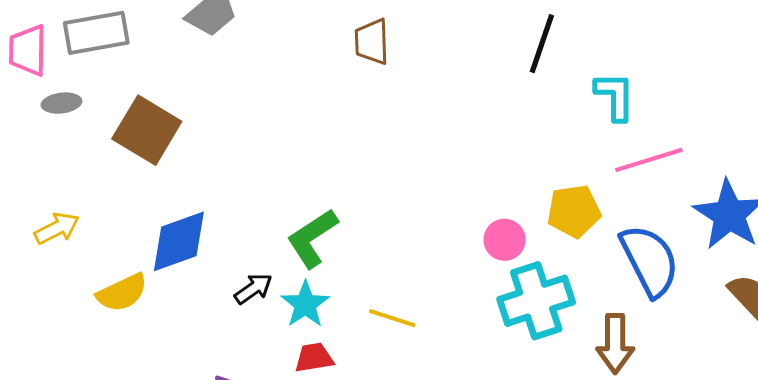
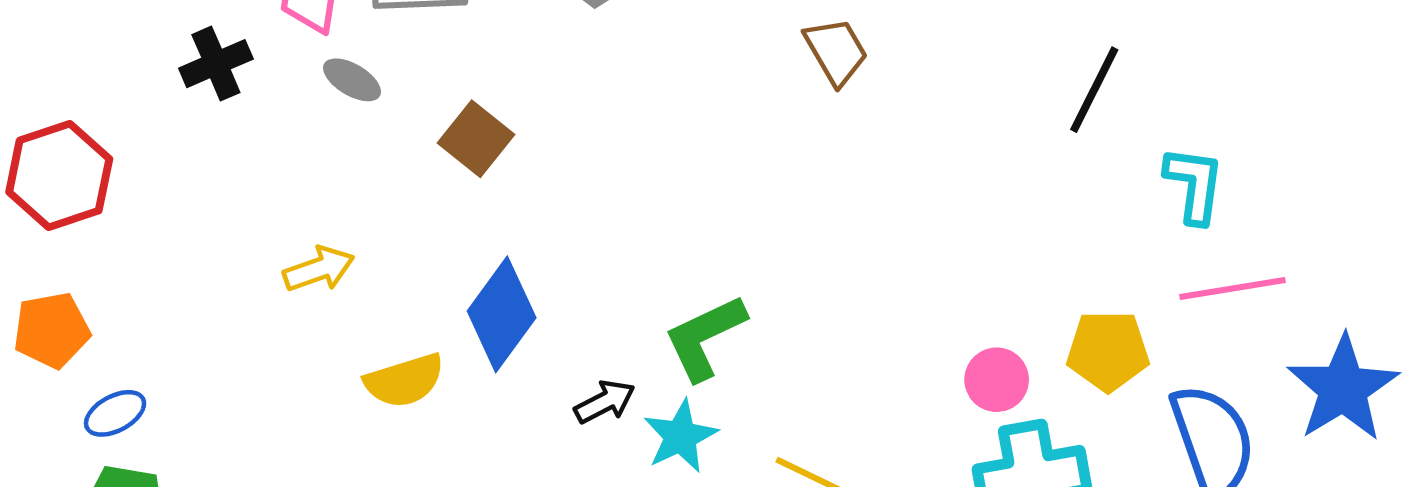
brown trapezoid: (372, 42) -> (836, 51), turned 144
gray ellipse: (62, 103) -> (352, 80), turned 30
brown square: (147, 130) -> (476, 139), size x0.7
blue diamond: (179, 241) -> (502, 314), turned -42

